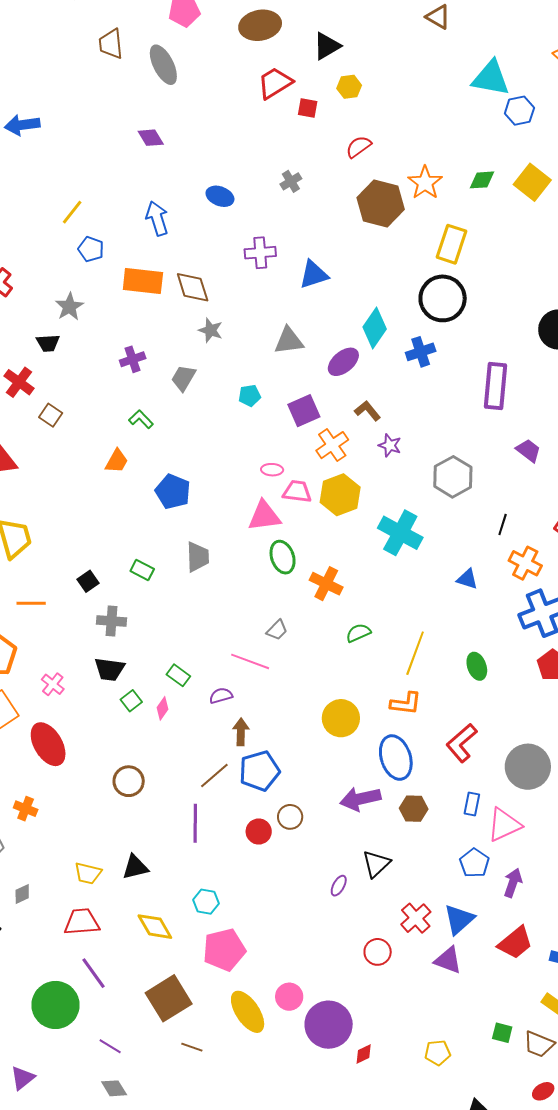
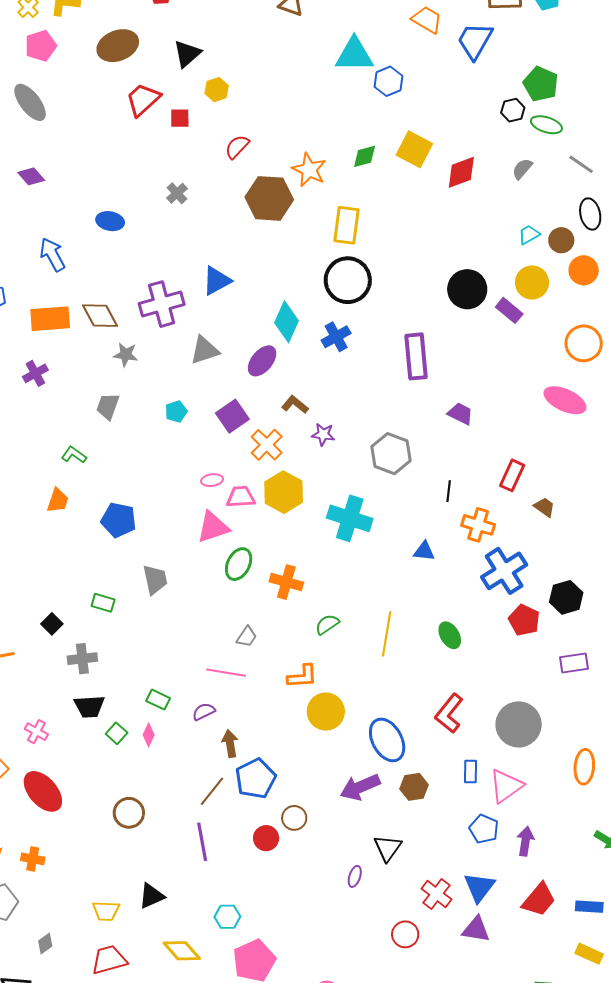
purple cross: (260, 253) -> (162, 304), moved, size x1.4
purple cross: (133, 359) -> (35, 373), moved
green ellipse: (283, 557) -> (239, 564), turned 56
orange L-shape: (406, 703) -> (302, 676), moved

